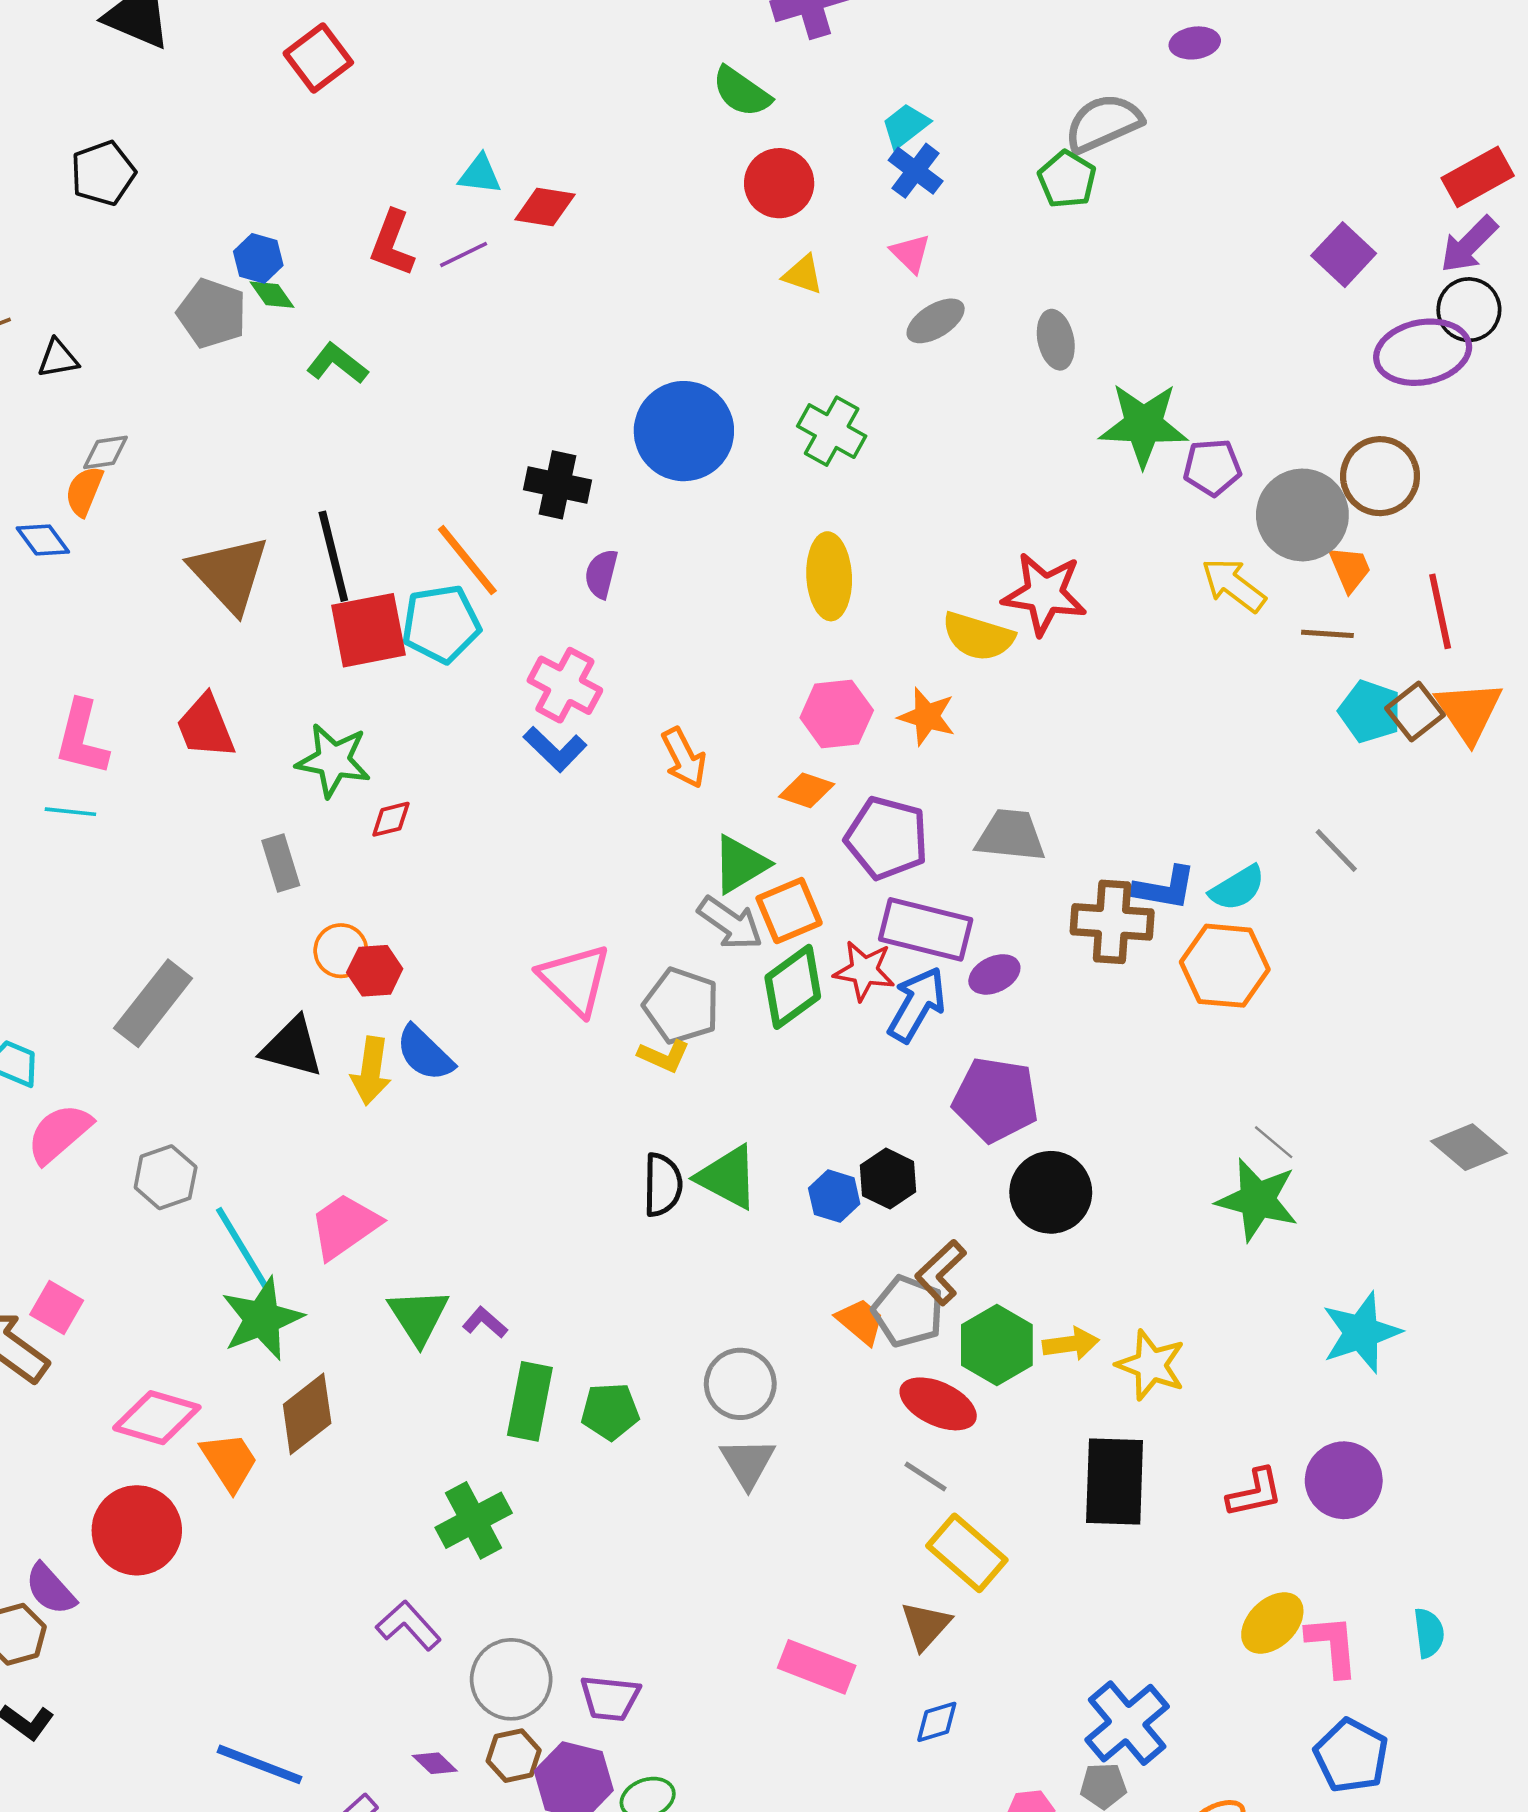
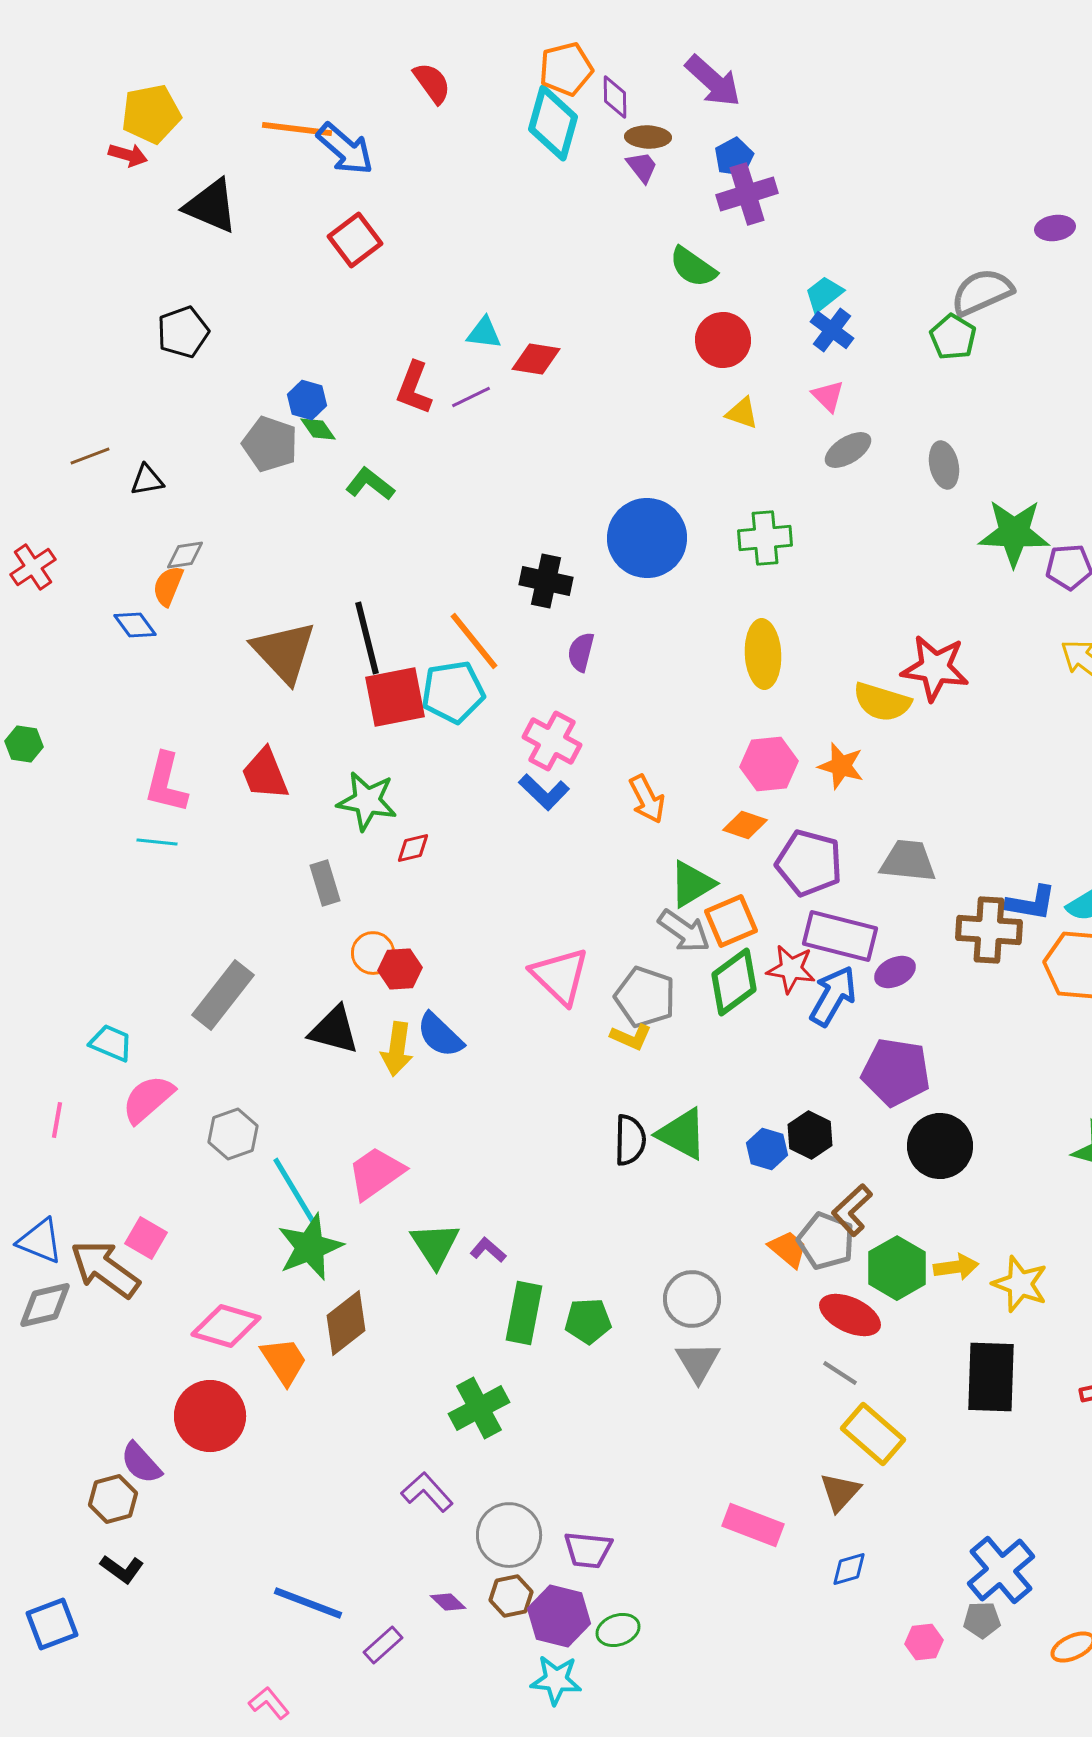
green cross: (832, 431) -> (765, 538), turned -34

